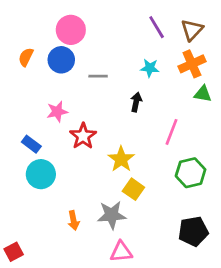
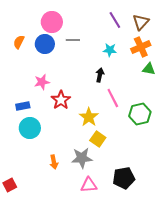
gray line: (98, 76) -> (73, 40), moved
pink line: (172, 132) -> (113, 98), moved, turned -48
blue rectangle: (31, 144) -> (23, 106), turned -48
green hexagon: (191, 173) -> (140, 114), moved
black pentagon: (193, 231) -> (124, 178), moved

